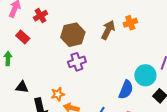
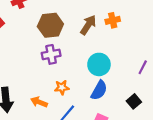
cyan circle: (145, 75) -> (99, 64), moved
orange star: (58, 94) -> (62, 87), moved

